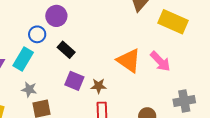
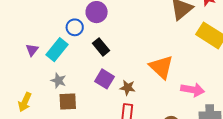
pink arrow: (160, 61) -> (193, 90), moved, turned -45

